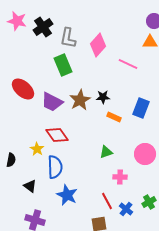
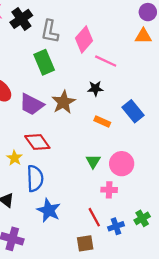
pink line: (128, 64) -> (106, 61), moved
black star: (103, 97) -> (95, 88), moved
blue rectangle: (141, 108) -> (133, 111), turned -60
green triangle: (106, 152) -> (93, 161), turned -40
pink circle: (145, 154) -> (122, 164), moved
blue cross: (126, 209) -> (116, 226), turned 32

